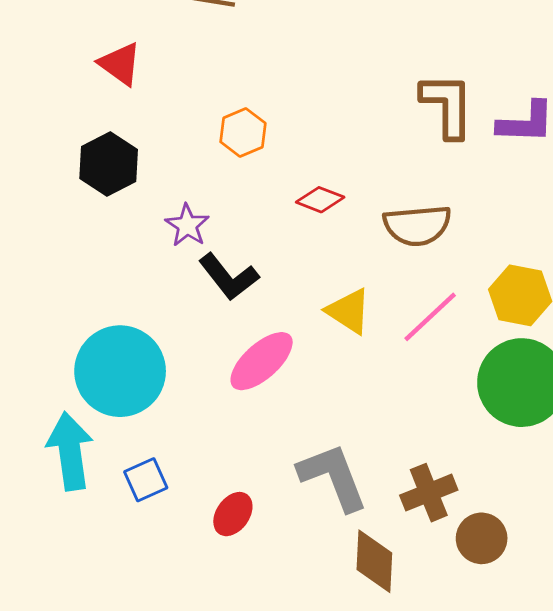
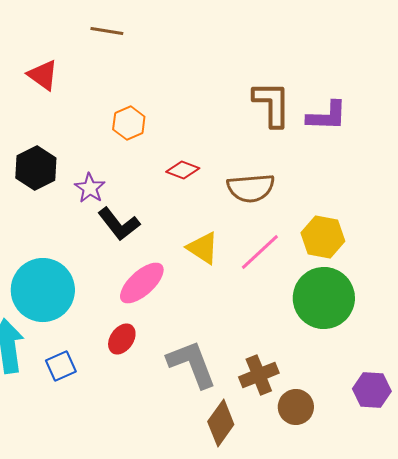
black hexagon: (109, 164) -> (36, 168), moved
red ellipse: (233, 514) -> (122, 339), moved
brown diamond: (374, 561) -> (221, 423), turned 33

